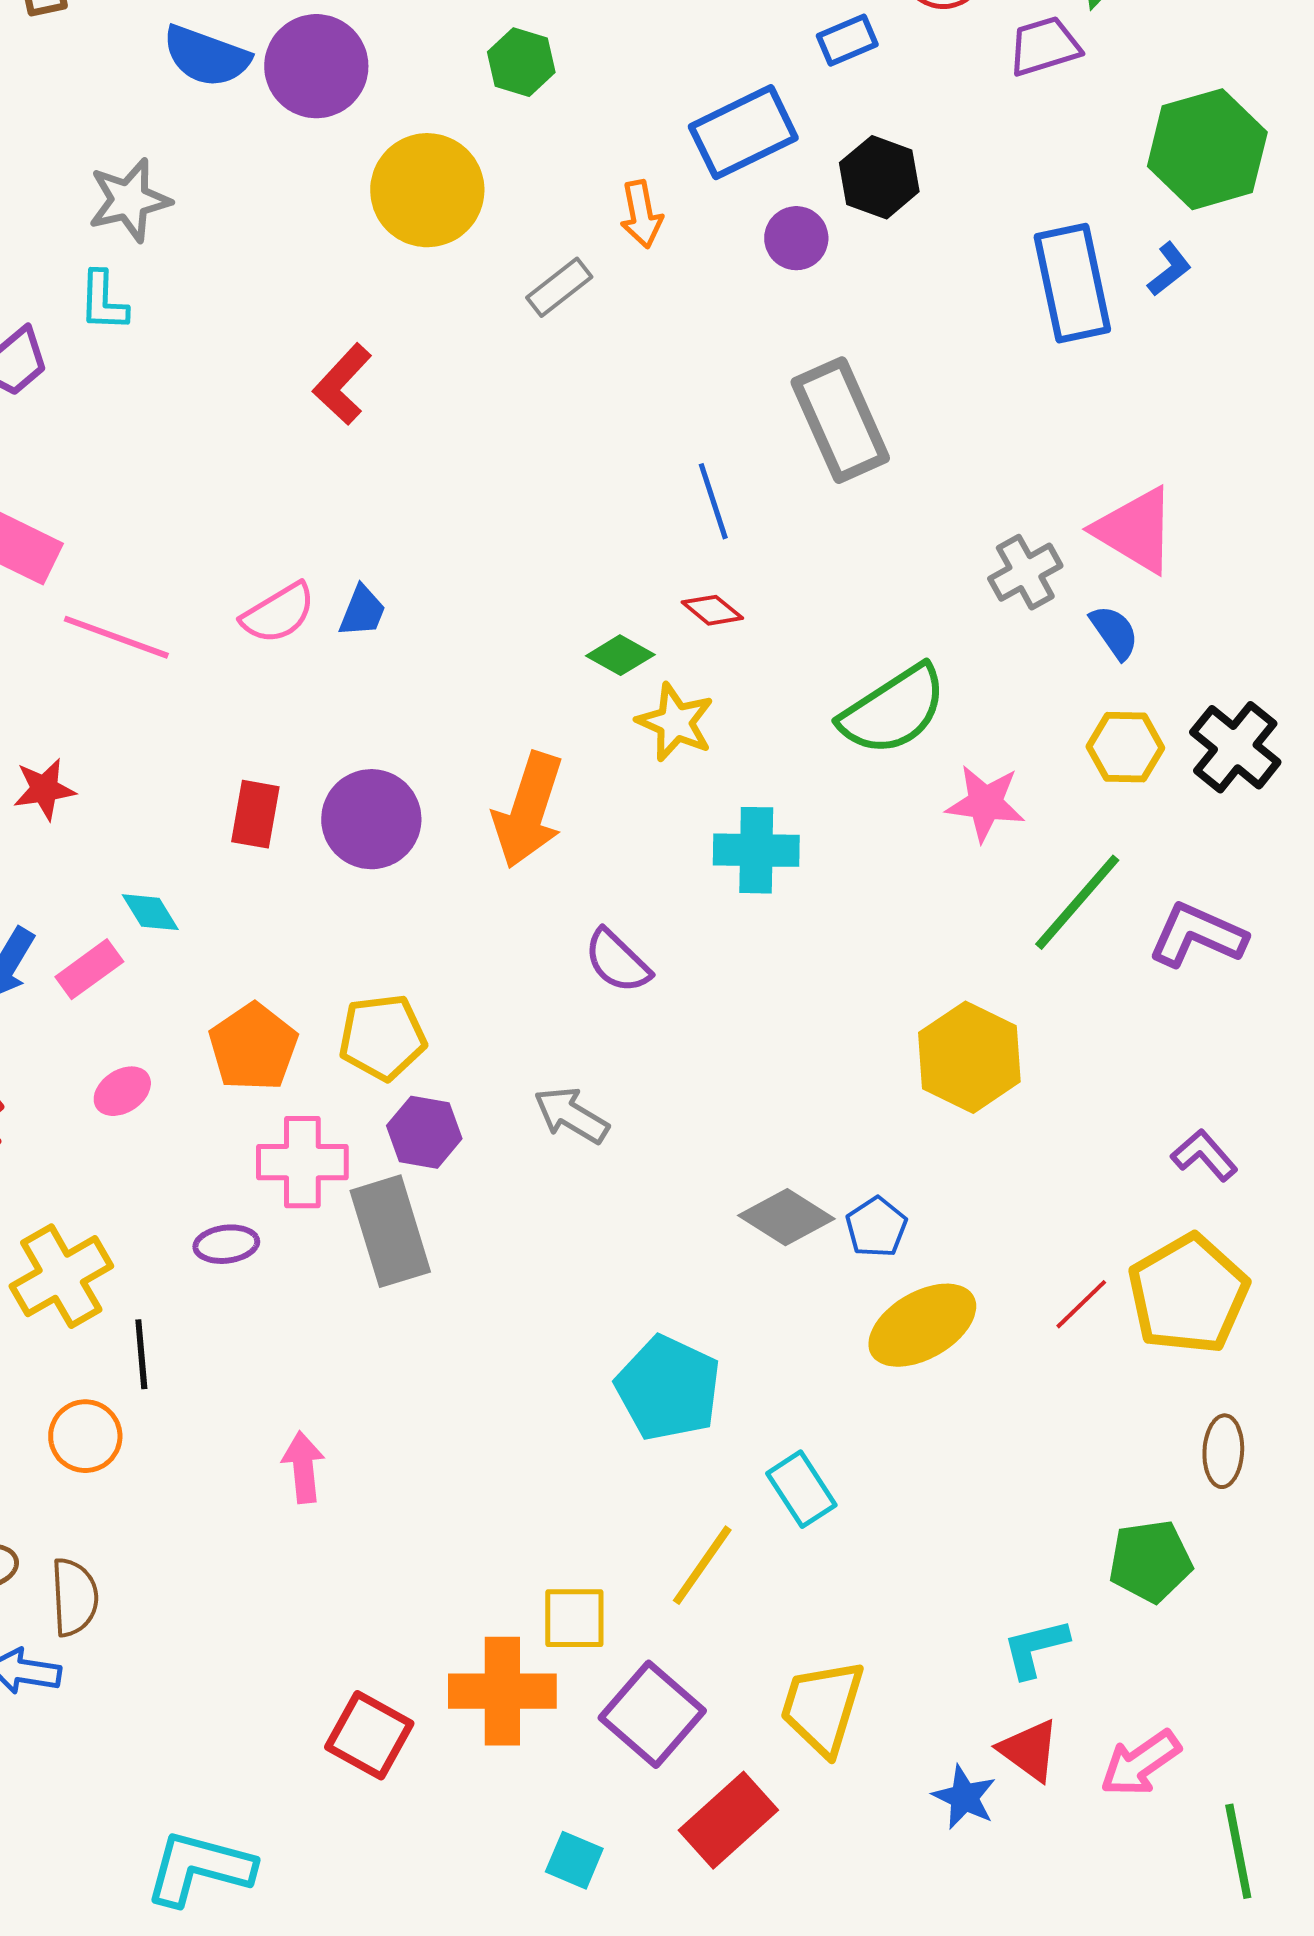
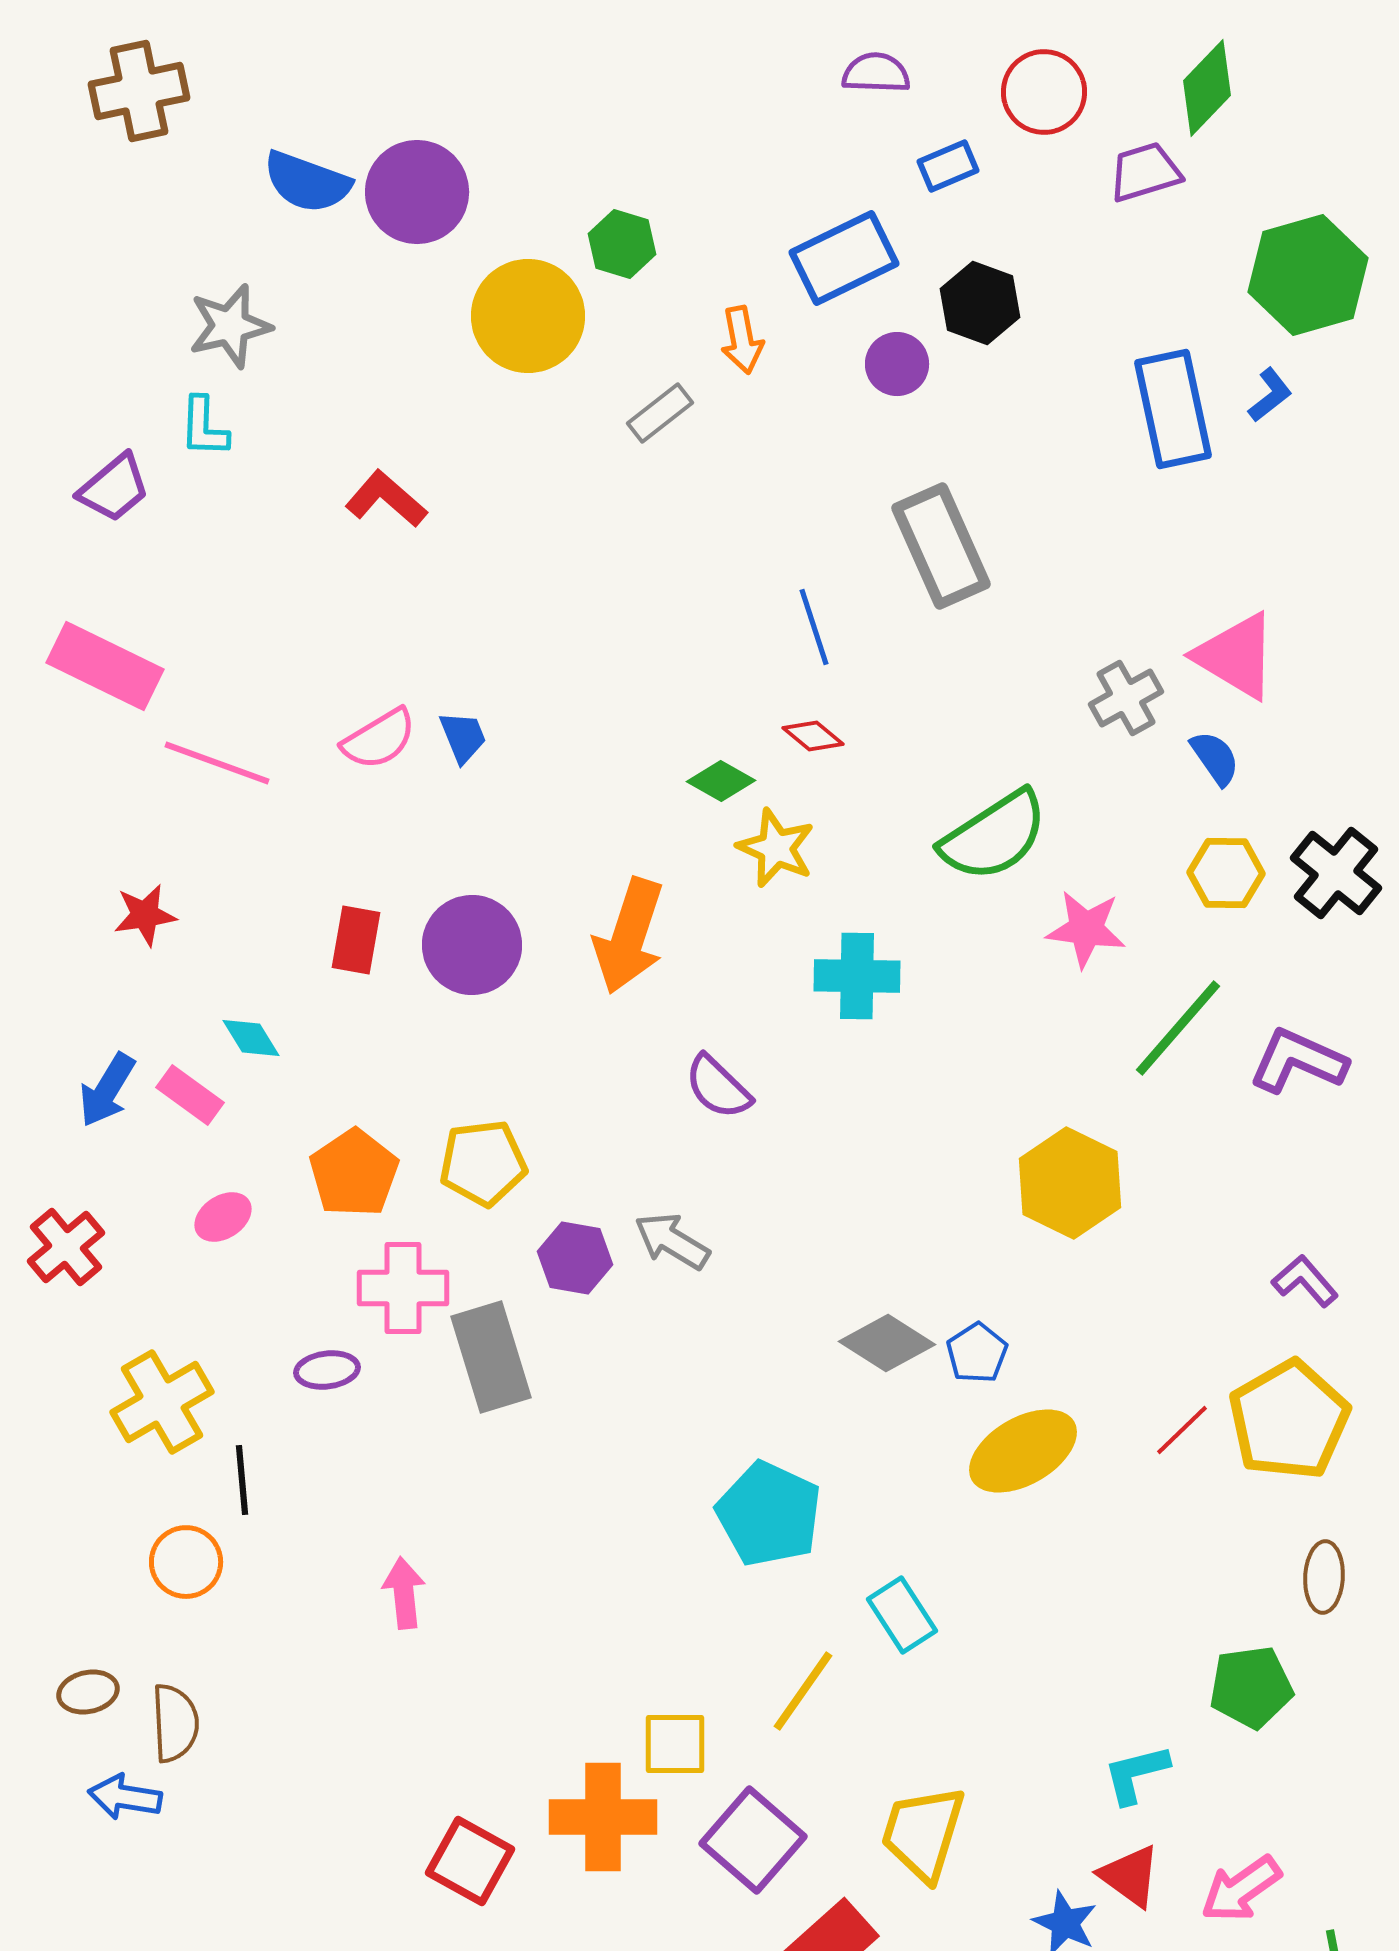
green hexagon: (521, 62) -> (622, 244), moved
red L-shape: (342, 384) -> (386, 499), moved, turned 88
blue trapezoid: (362, 611) -> (463, 737), turned -44
pink rectangle: (89, 969) -> (190, 1095), turned 72
purple hexagon: (424, 1132) -> (575, 1258), moved

